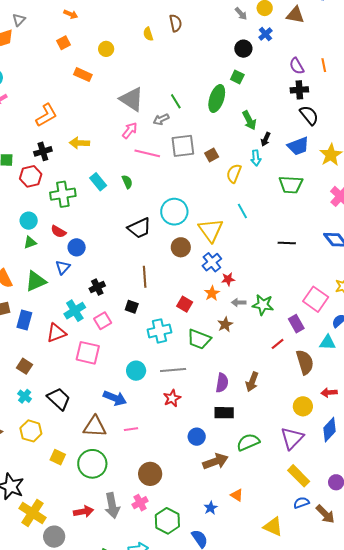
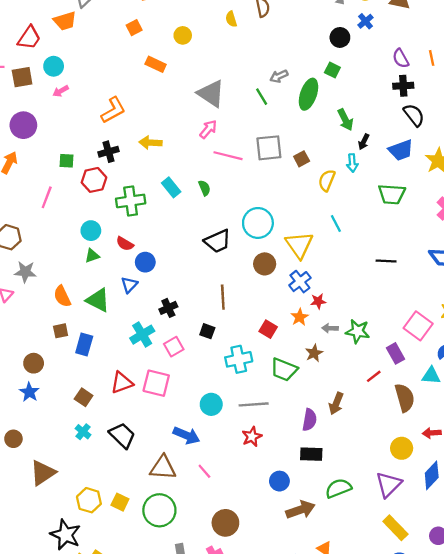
gray arrow: (161, 119) -> (279, 76), moved
green triangle: (36, 281) -> (98, 300), turned 50
red triangle: (56, 333) -> (122, 383), moved
brown arrow: (252, 382) -> (336, 404), moved
pink line: (131, 429) -> (204, 471), turned 56
yellow hexagon: (31, 431) -> (89, 500), moved

